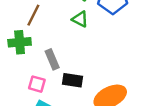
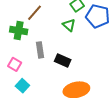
black rectangle: (72, 80) -> (63, 60), moved
pink square: (37, 84) -> (15, 64), moved

